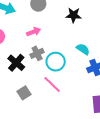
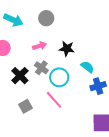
black star: (74, 15) -> (67, 49), moved
gray cross: (37, 53) -> (41, 68), turned -32

